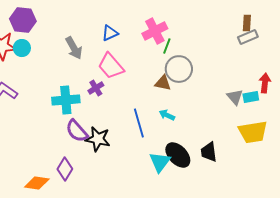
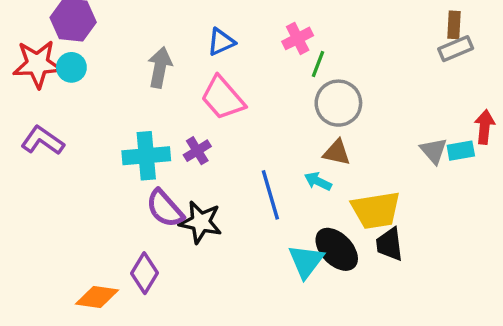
pink cross: (155, 31) -> (298, 38), size x0.7
gray arrow: (74, 48) -> (160, 67), turned -140
brown triangle: (163, 83) -> (337, 152), moved
purple cross: (96, 88) -> (197, 151), moved
yellow trapezoid: (253, 132) -> (376, 210), moved

